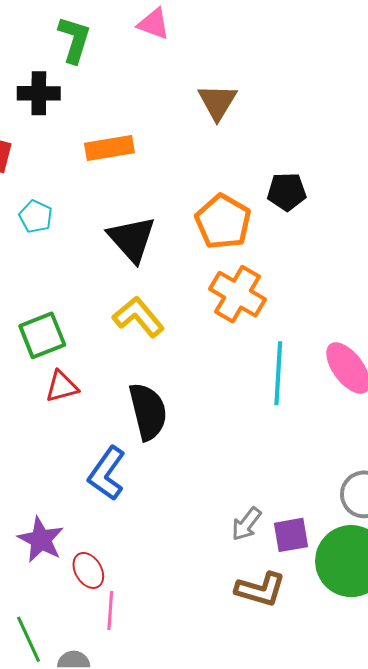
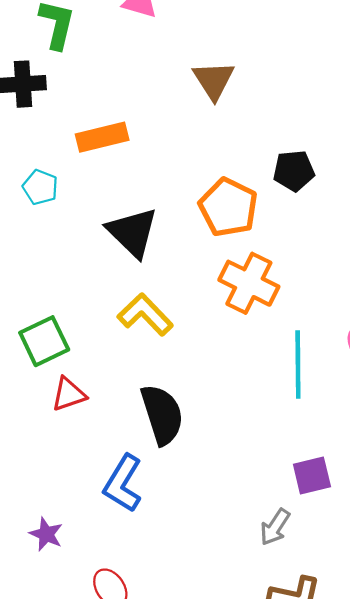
cyan pentagon: (36, 217) -> (40, 187), moved
purple square: (291, 535) -> (312, 476), moved
purple star: (41, 540) -> (46, 534), moved, size x0.7

